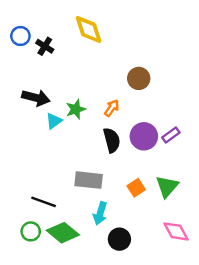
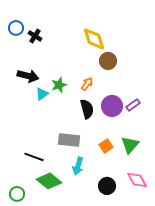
yellow diamond: (89, 30) -> (94, 39), moved
green circle: (31, 231) -> (17, 194), moved
black circle: (119, 239) -> (107, 186), moved

